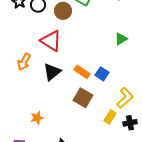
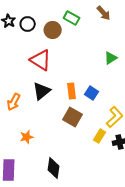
orange arrow: (24, 62) -> (14, 102), moved
orange rectangle: (82, 72) -> (72, 91), turned 49

